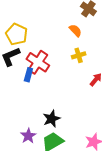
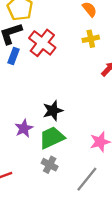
blue rectangle: (28, 75) -> (13, 56), moved

